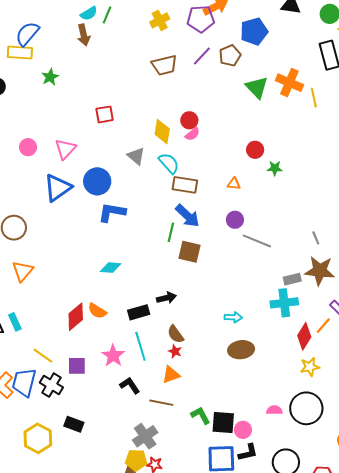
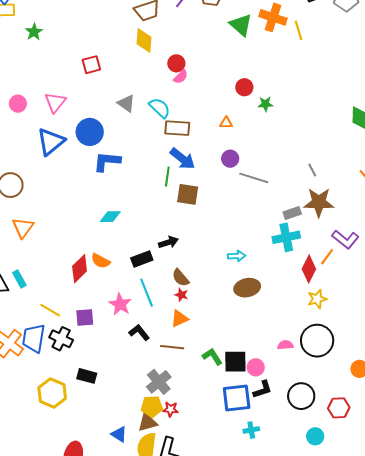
yellow diamond: (162, 132) -> (144, 40), moved

